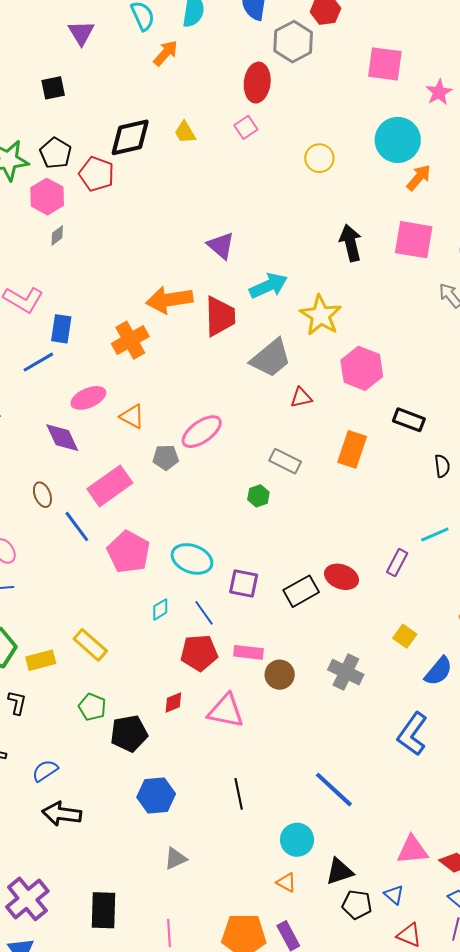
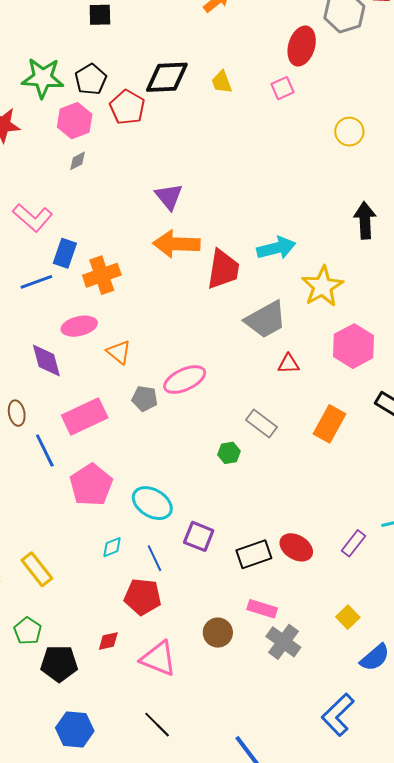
purple triangle: (221, 246) -> (169, 196), moved
orange cross: (130, 340) -> (102, 275), moved
pink rectangle: (248, 652) -> (262, 609), moved
black line: (239, 794) -> (157, 725), moved, turned -44

